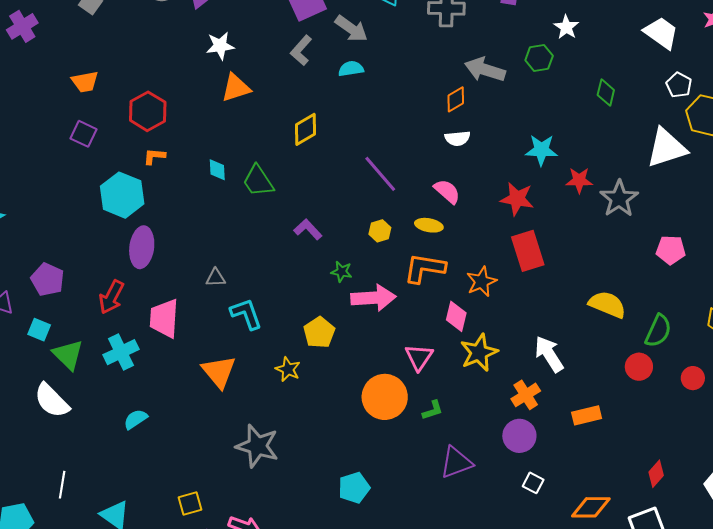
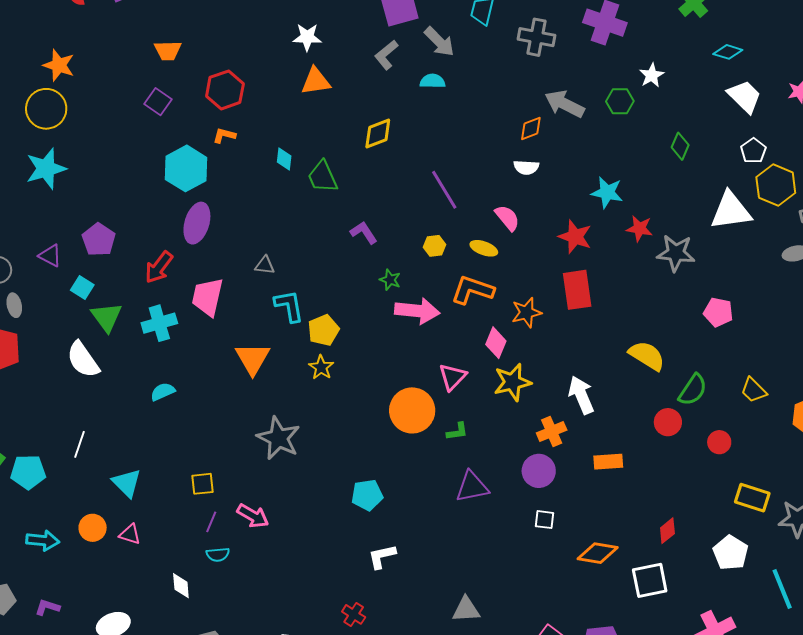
gray star: (619, 199) -> (676, 253), turned 30
yellow pentagon: (319, 332) -> (324, 330), moved
white square: (533, 483) -> (545, 520), turned -30

